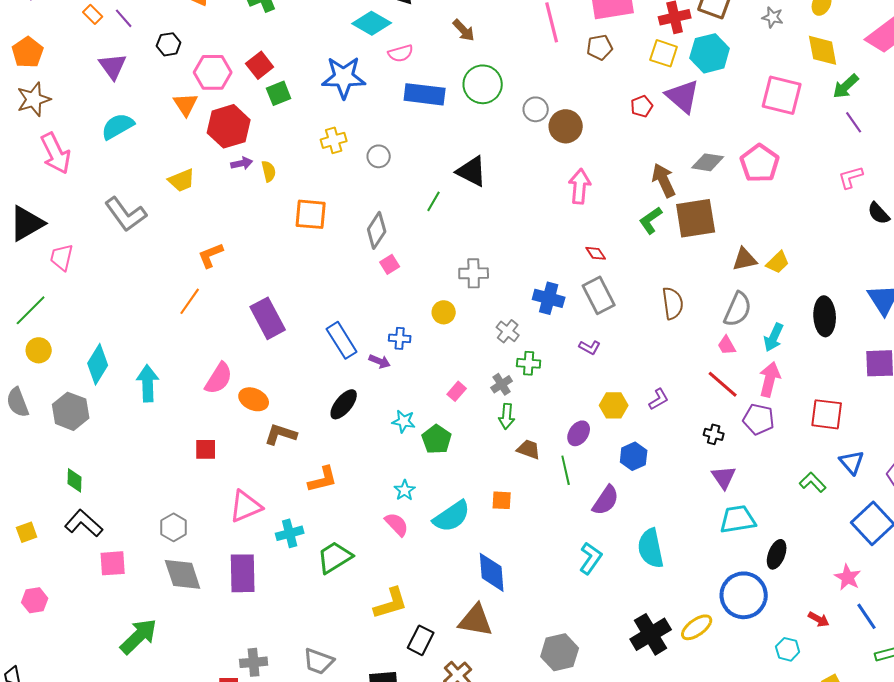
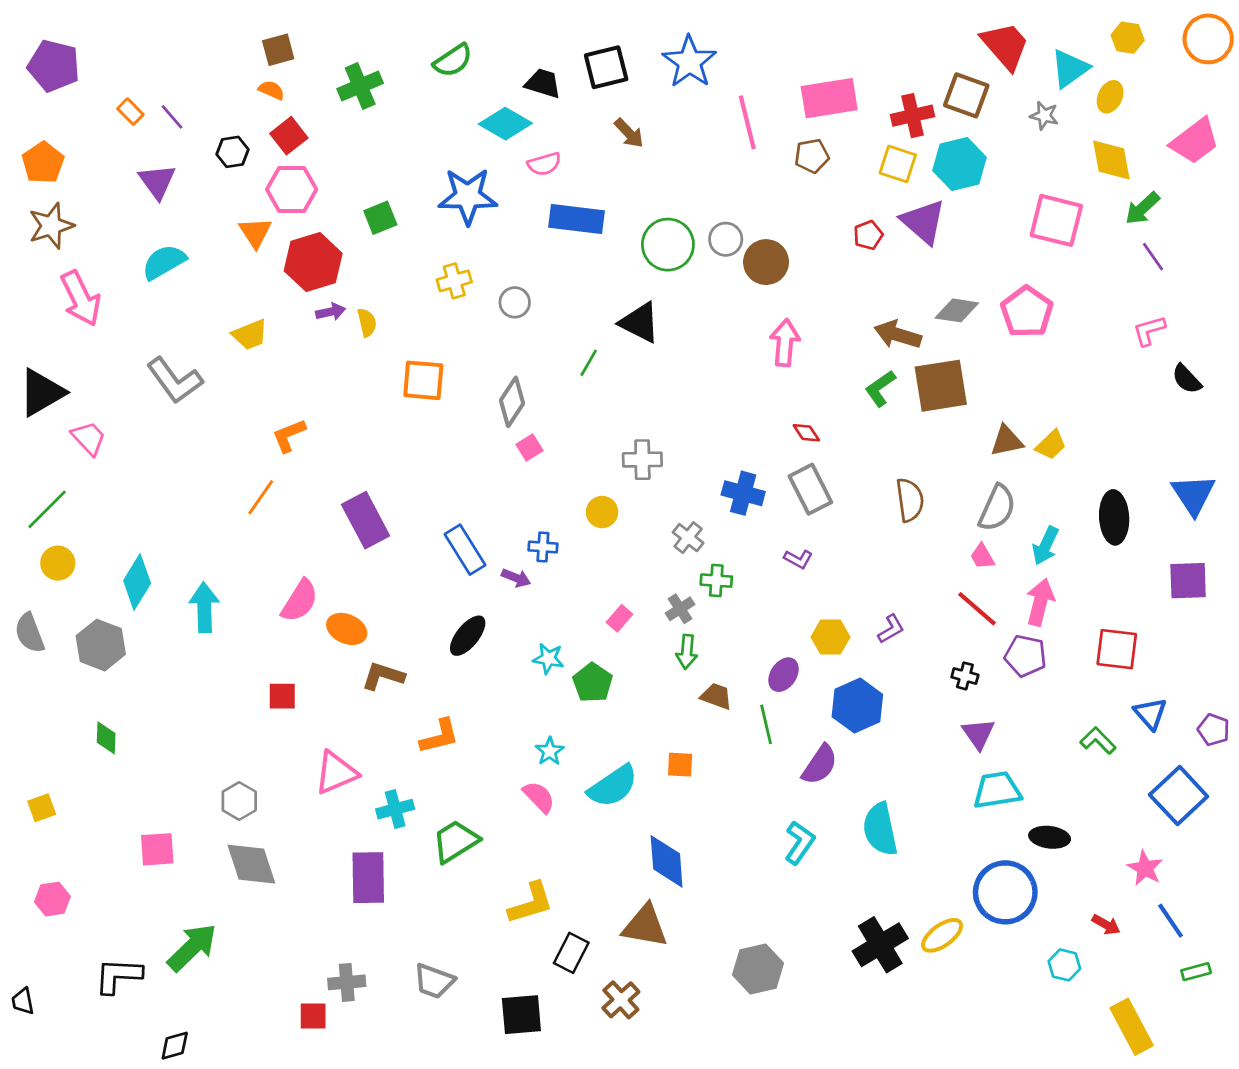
red square: (260, 65) -> (289, 136), moved
green circle: (483, 84) -> (668, 245), moved
brown arrow: (664, 180) -> (898, 335), turned -48
pink trapezoid: (62, 257) -> (89, 438), turned 124
blue hexagon: (634, 456) -> (857, 706), size x1.4
black L-shape: (84, 523) -> (118, 976), moved, turned -39
black ellipse: (777, 554) -> (1050, 837), turned 76
purple rectangle: (243, 573) -> (368, 878), moved

